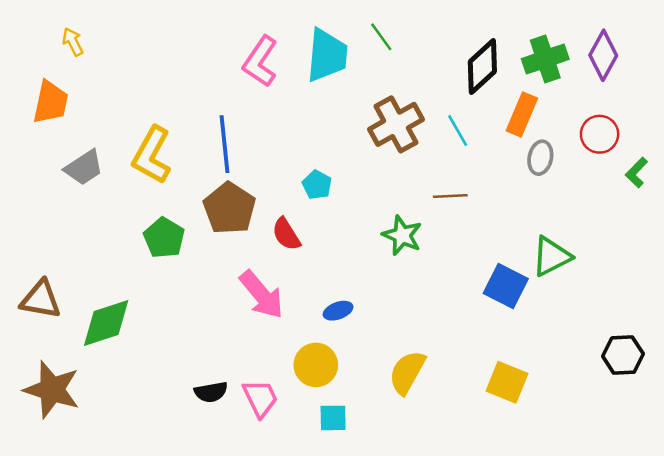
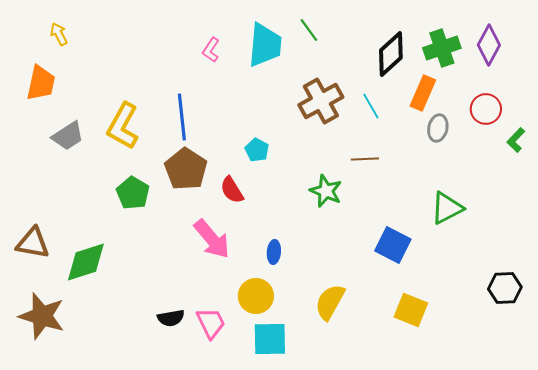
pink L-shape: (260, 61) -> (211, 50), size x0.6
blue square: (506, 286) -> (393, 245), moved
blue ellipse: (338, 311) -> (274, 252), turned -65
cyan square: (333, 418) -> (270, 339), size x1.5

